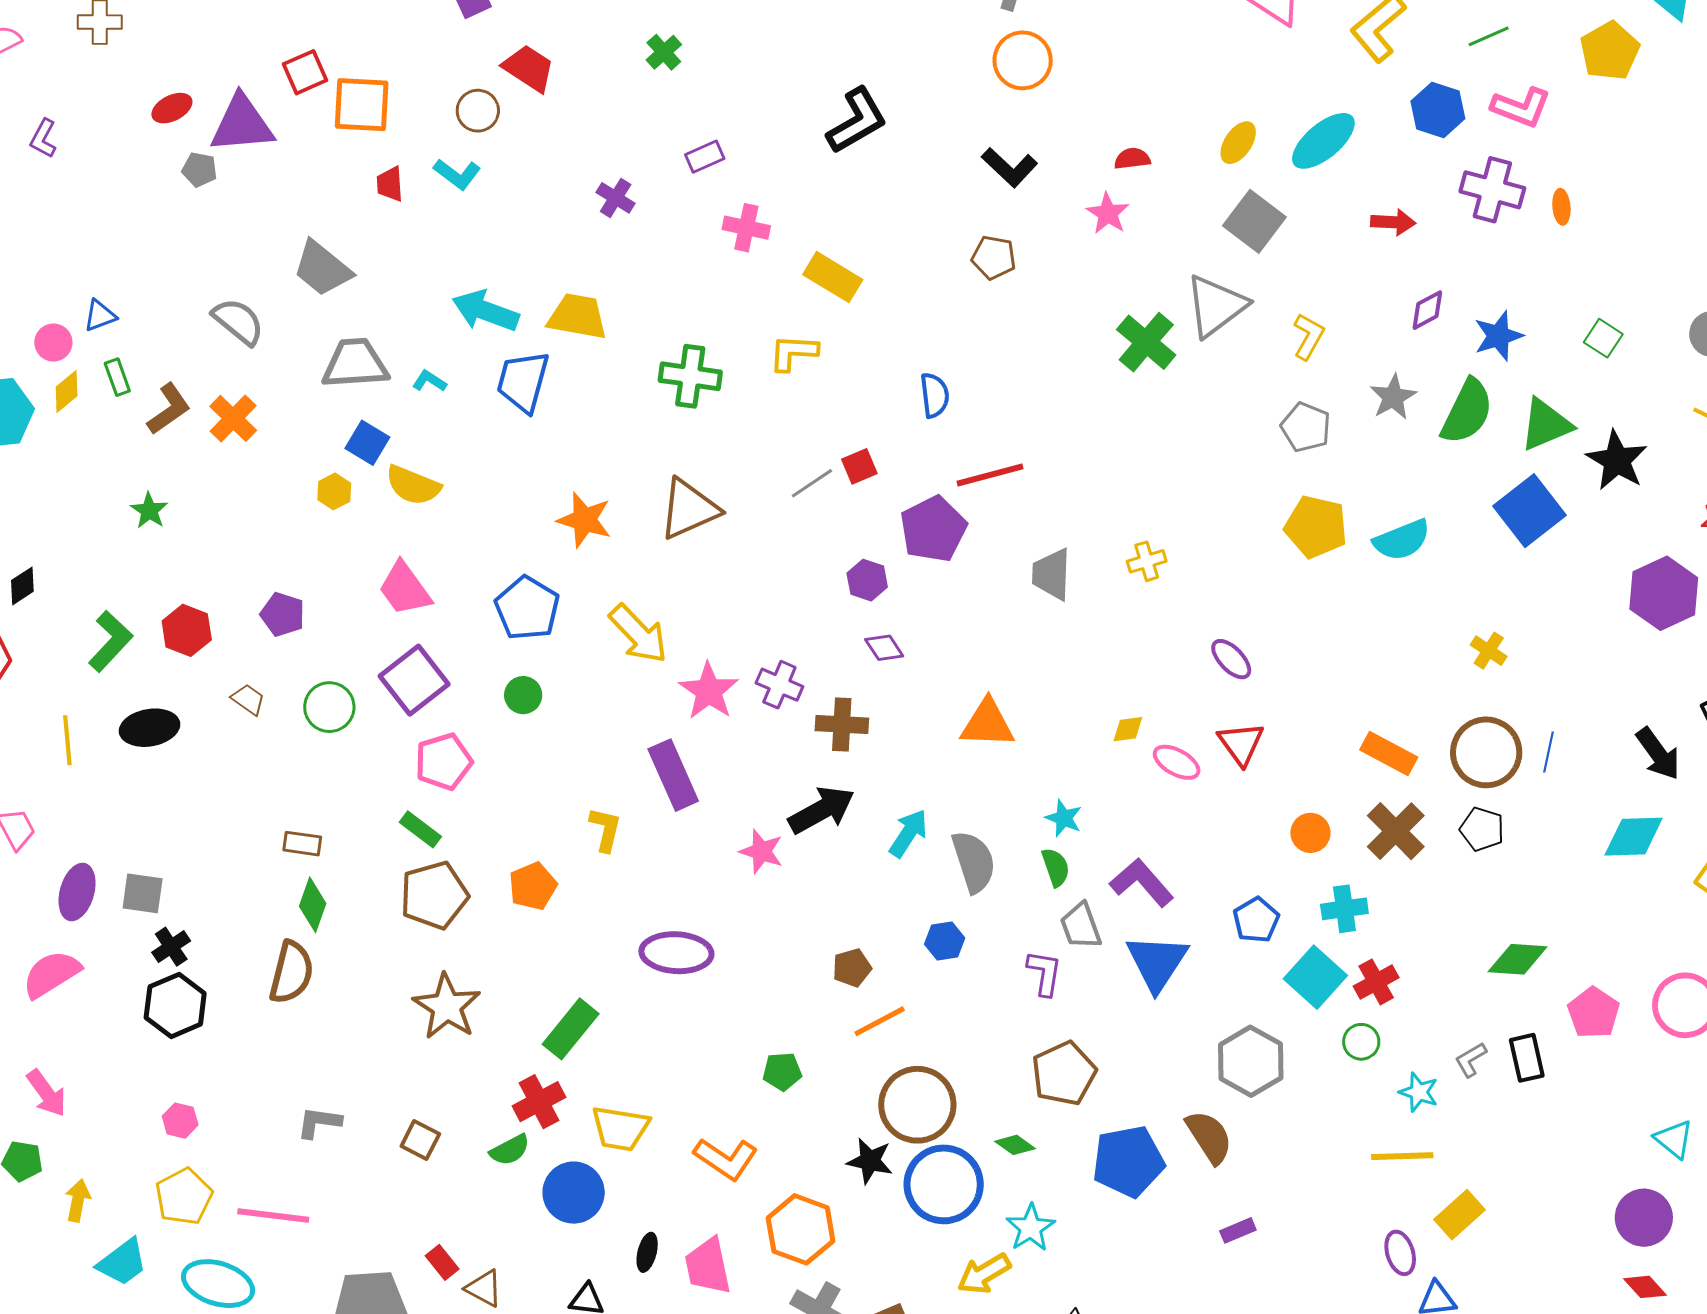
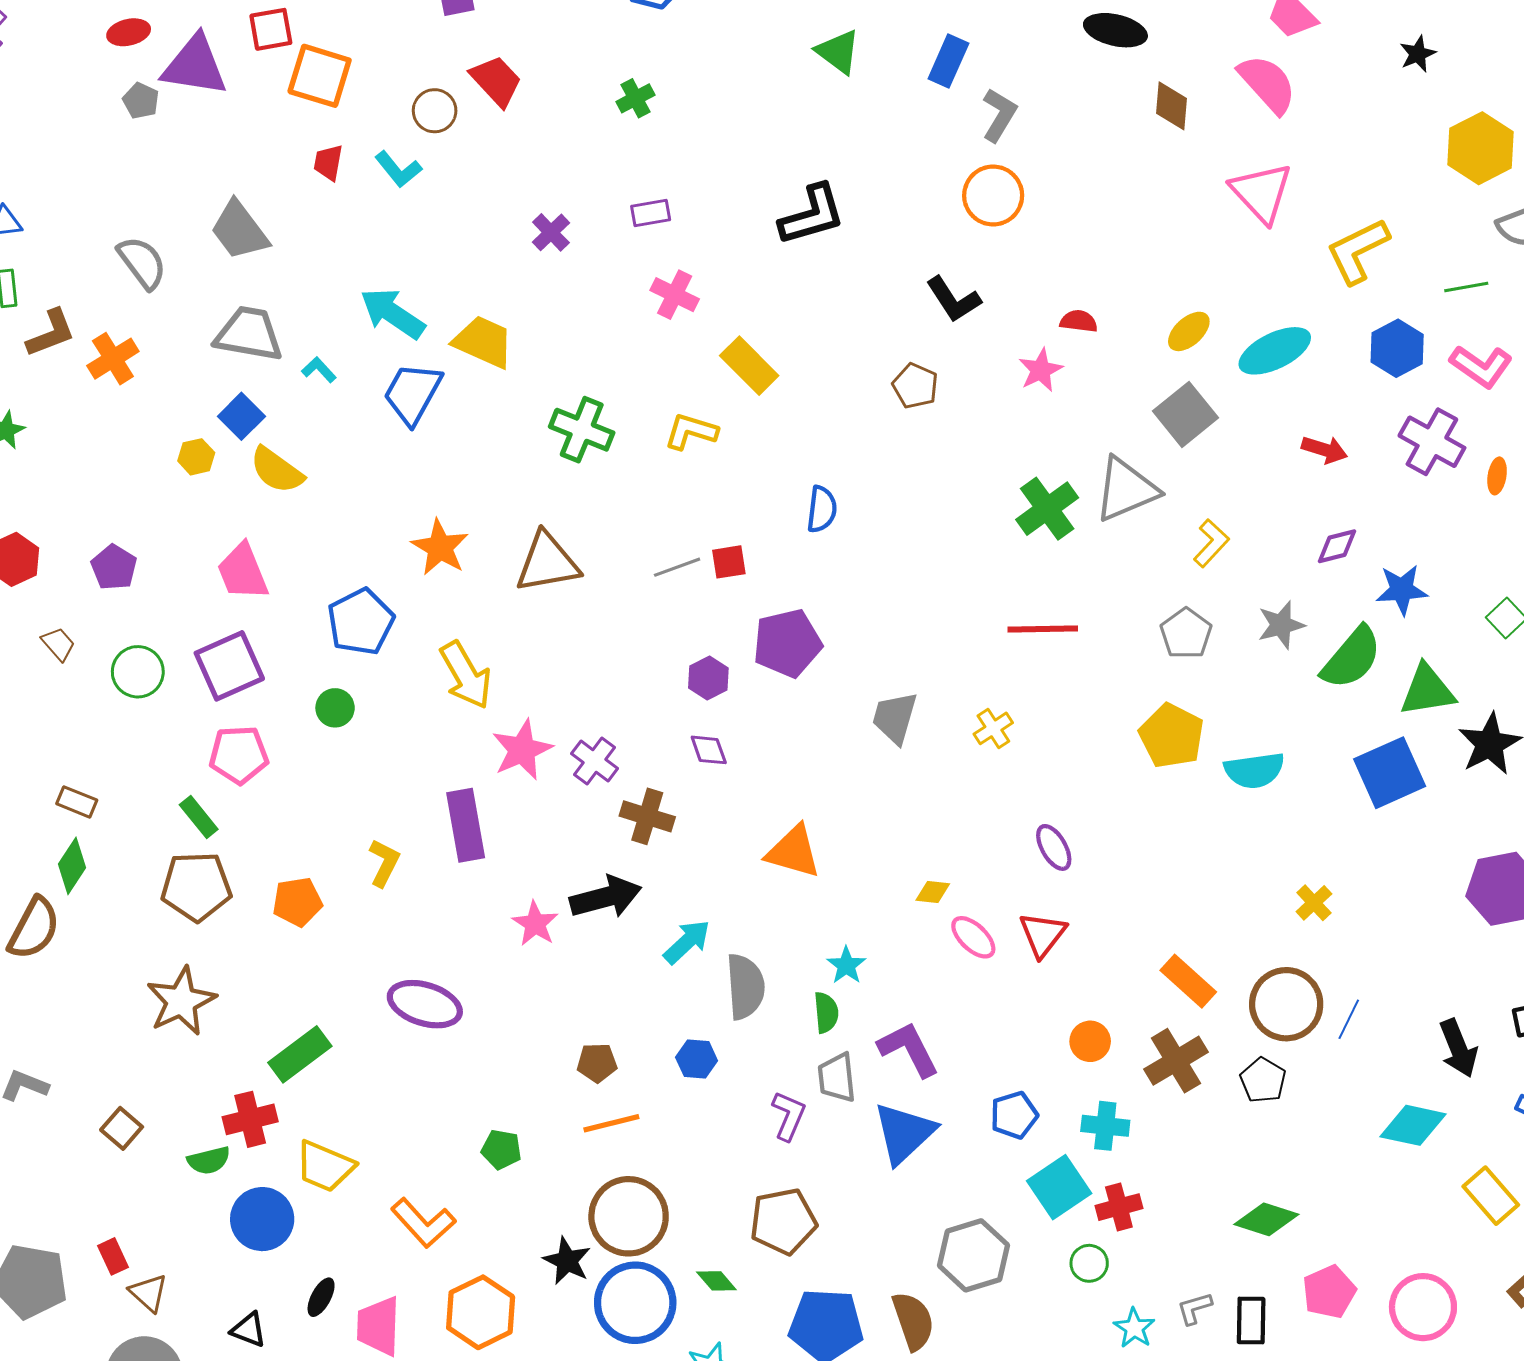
red line: (990, 475) -> (1043, 629), moved
yellow cross: (1147, 561) -> (993, 728), turned -30

